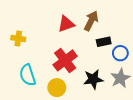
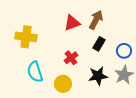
yellow cross: (18, 39) -> (26, 37), size x1.5
black rectangle: (104, 42) -> (99, 44), moved, turned -48
red cross: (65, 60) -> (71, 58), size x0.6

